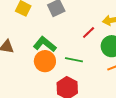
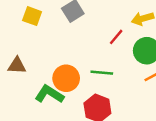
green L-shape: (45, 44) -> (49, 94), moved

